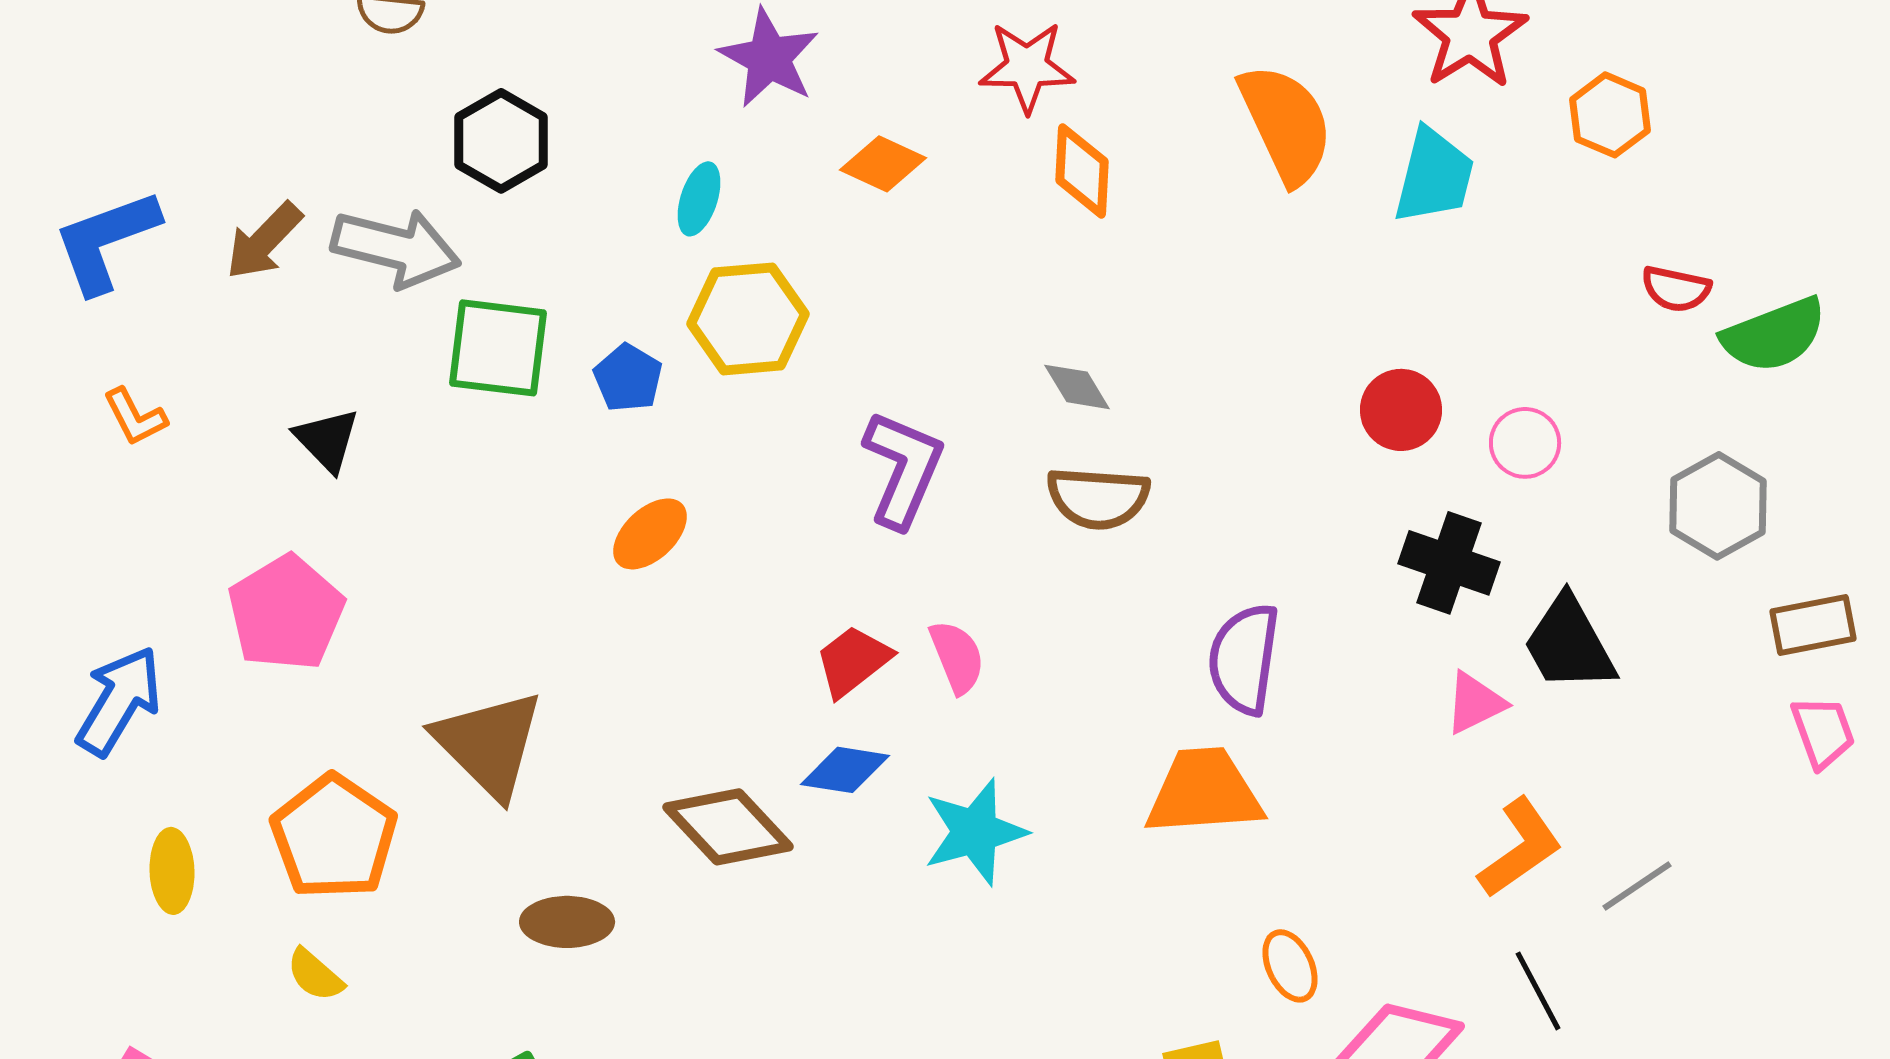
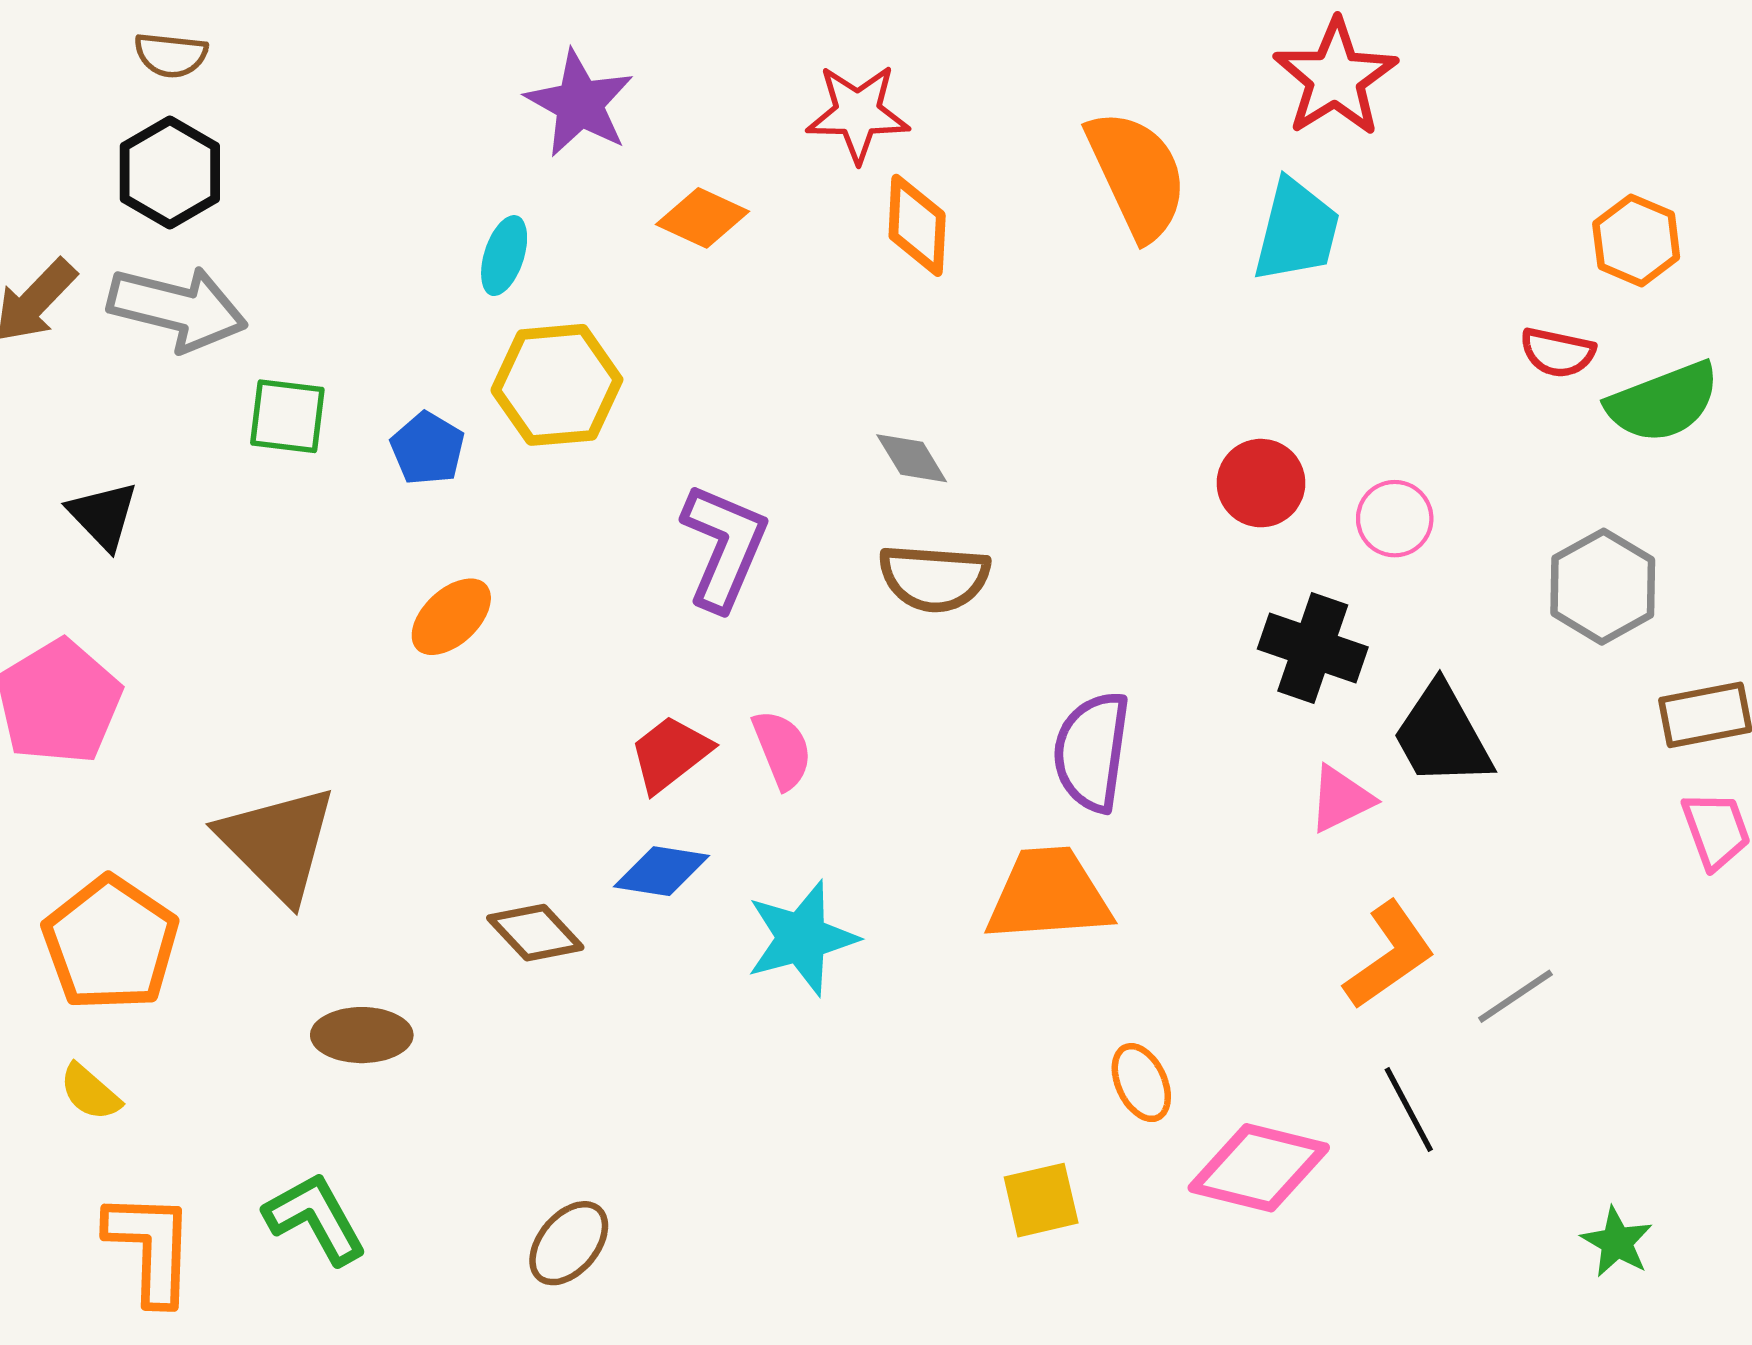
orange hexagon: (1610, 115) -> (1636, 240), moved
black hexagon: (501, 141) -> (170, 173), moved
green square: (498, 348) -> (287, 416), size x0.7
brown diamond: (728, 827) -> (535, 933), size x0.7

